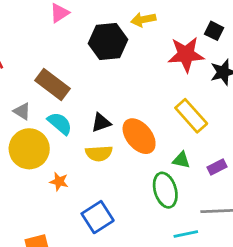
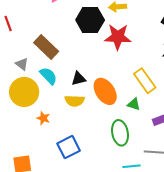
red star: (186, 54) -> (118, 37), moved
green triangle: (181, 160) -> (134, 104), moved

